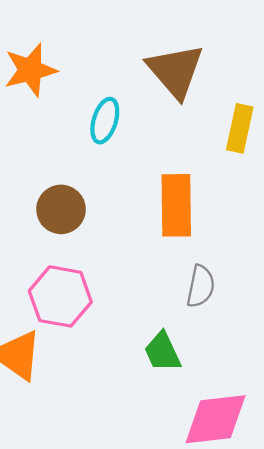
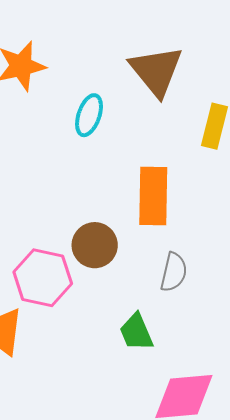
brown circle: (61, 209) -> (95, 245), moved

